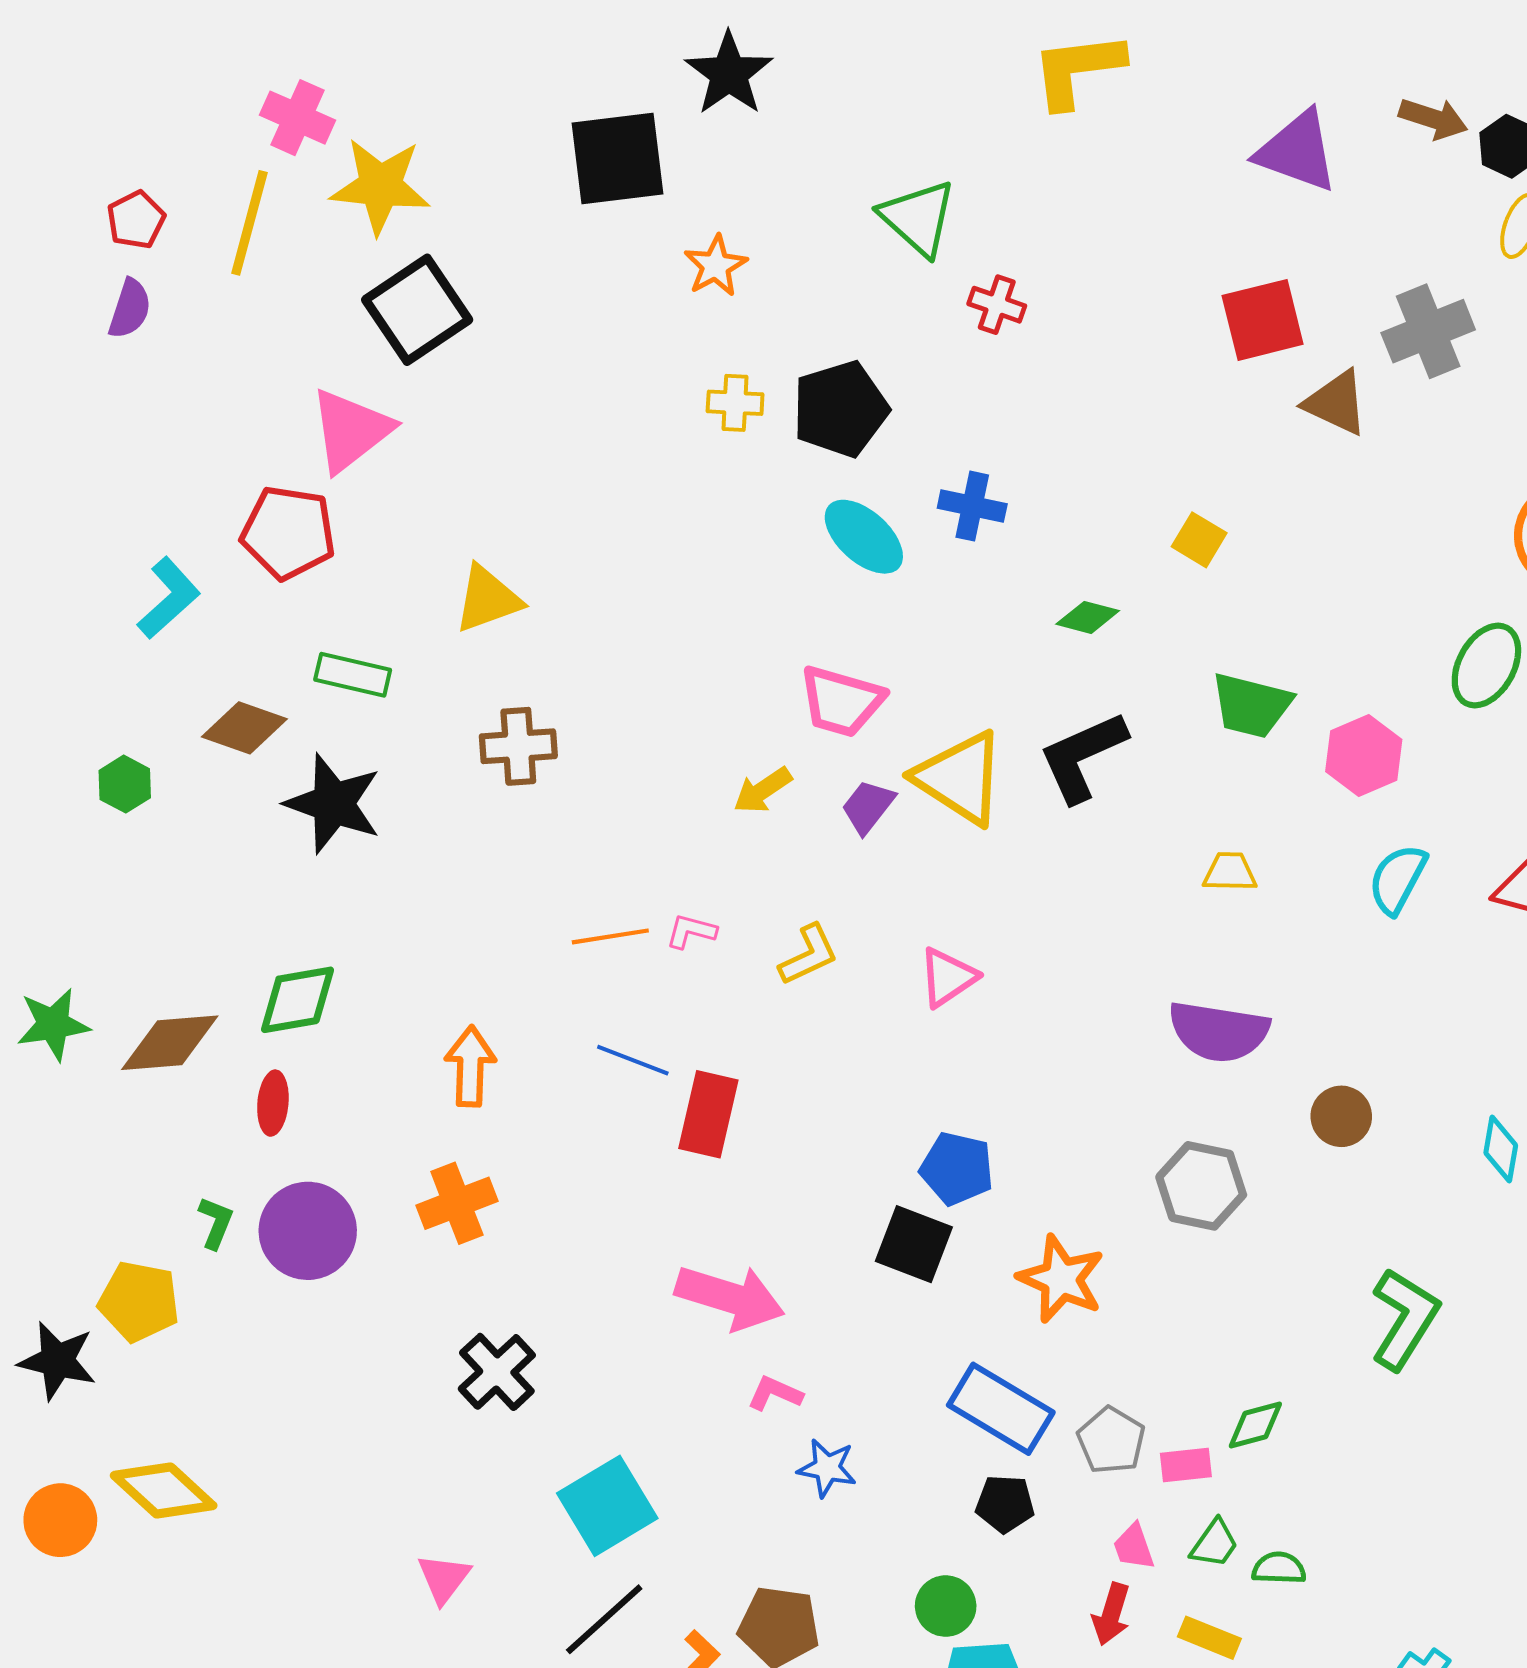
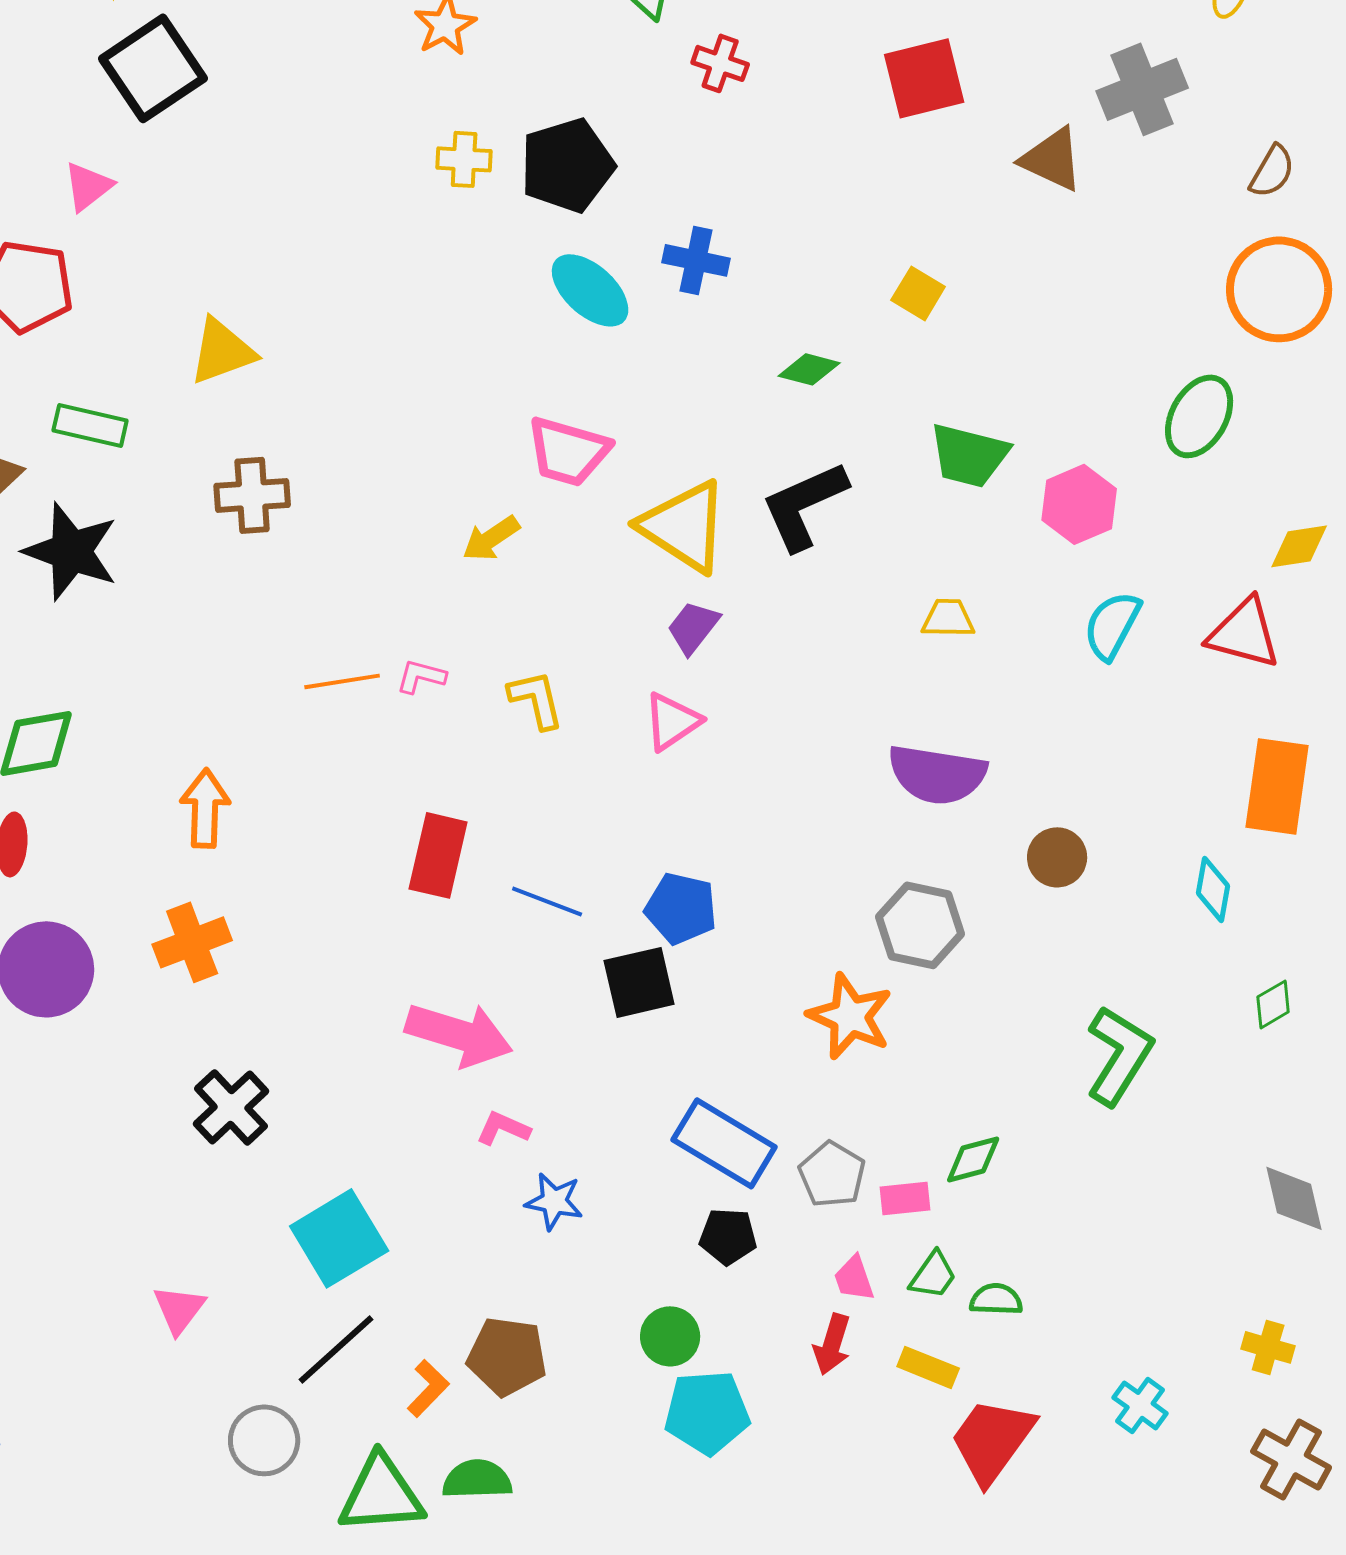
red square: (1263, 320) -> (924, 78), moved
pink triangle: (351, 430) -> (88, 186), size x0.6
purple trapezoid: (868, 807) -> (693, 627), moved
yellow L-shape: (809, 955) -> (536, 699), turned -78
blue line: (633, 1060) -> (547, 901), moved
black square: (914, 1244) -> (639, 982), turned -34
orange star: (1061, 1279) -> (850, 1016), moved

